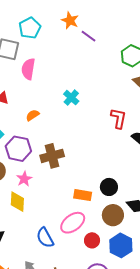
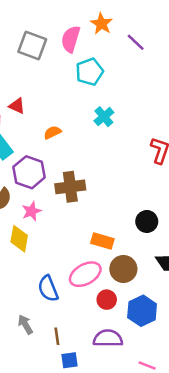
orange star: (70, 20) -> (101, 24), moved
cyan pentagon: (30, 28) -> (90, 72), moved
pink semicircle: (28, 69) -> (71, 39), moved
black circle: (109, 187) -> (147, 221), moved
brown circle: (113, 215) -> (123, 269), moved

